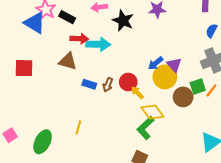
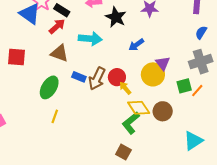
red arrow: (79, 39) -> (57, 26), moved, turned -48
blue arrow: (156, 63) -> (136, 45), moved
brown arrow: (108, 85) -> (97, 79), size x1.6
brown circle: (183, 97) -> (163, 111), moved
yellow line: (78, 127) -> (55, 116), moved
green ellipse: (43, 142) -> (49, 87), moved

